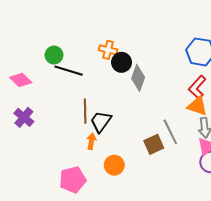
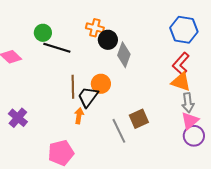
purple cross: (24, 117) -> (18, 118), moved
gray line: (170, 132) -> (119, 131), moved
orange circle: (114, 165) -> (101, 84), moved

